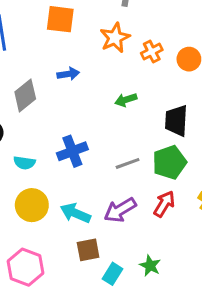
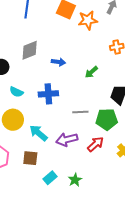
orange star: (115, 38) -> (88, 20), moved
blue arrow: (68, 74) -> (58, 62), moved
green arrow: (126, 100) -> (91, 72), turned -40
brown square: (88, 250) -> (30, 158), moved

